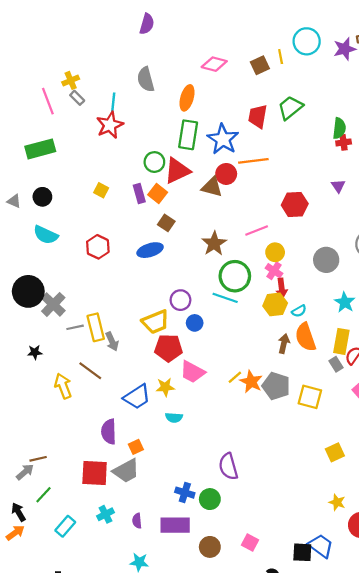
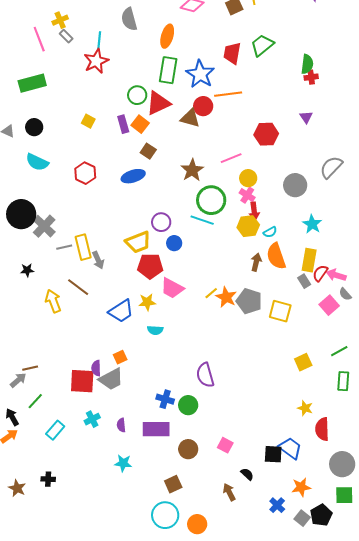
purple semicircle: (109, 432) -> (96, 368), moved, size x0.7

